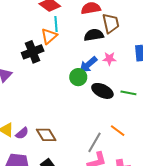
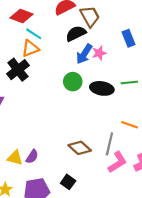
cyan line: (56, 24) -> (34, 34), turned -35
orange triangle: (49, 36) -> (30, 48), turned 36
blue arrow: (88, 64) -> (84, 54), moved
brown diamond: (46, 135) -> (80, 148), moved

